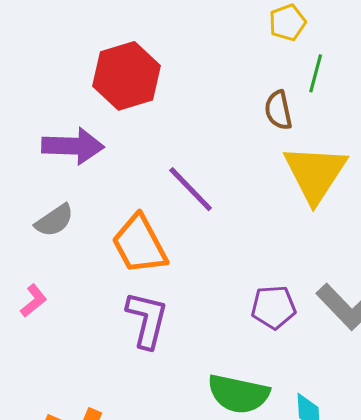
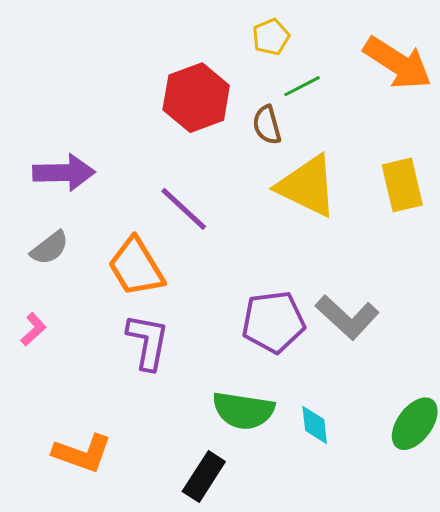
green line: (316, 73) -> (302, 86), turned 51
red hexagon: (126, 76) -> (196, 98), moved
yellow triangle: (315, 173) -> (307, 186), turned -34
purple pentagon: (273, 307) -> (273, 322), size x1.4

